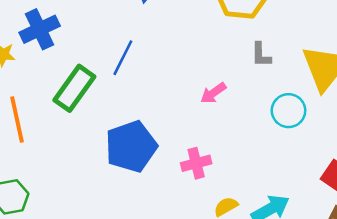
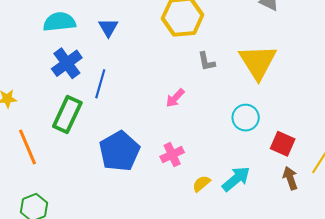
blue cross: (40, 29) -> (67, 63), moved
cyan circle: (288, 111) -> (246, 118), moved

